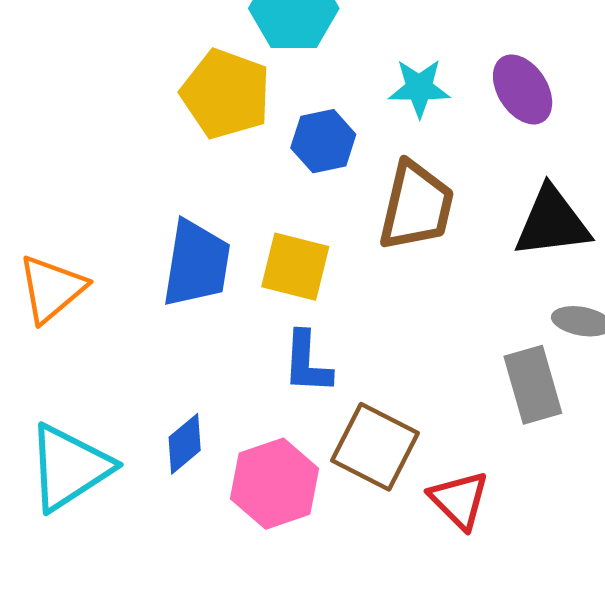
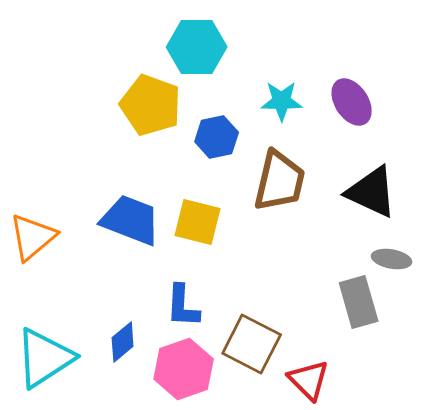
black triangle: (552, 222) -> (372, 192), turned 32
blue trapezoid: (196, 264) -> (131, 220), turned -78
blue L-shape: (307, 363) -> (183, 306), moved

